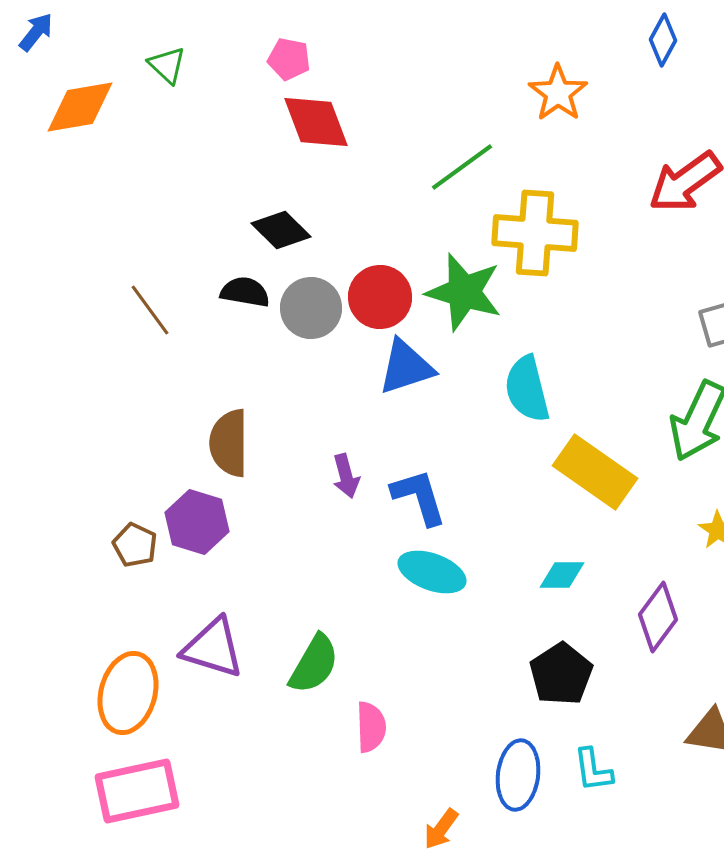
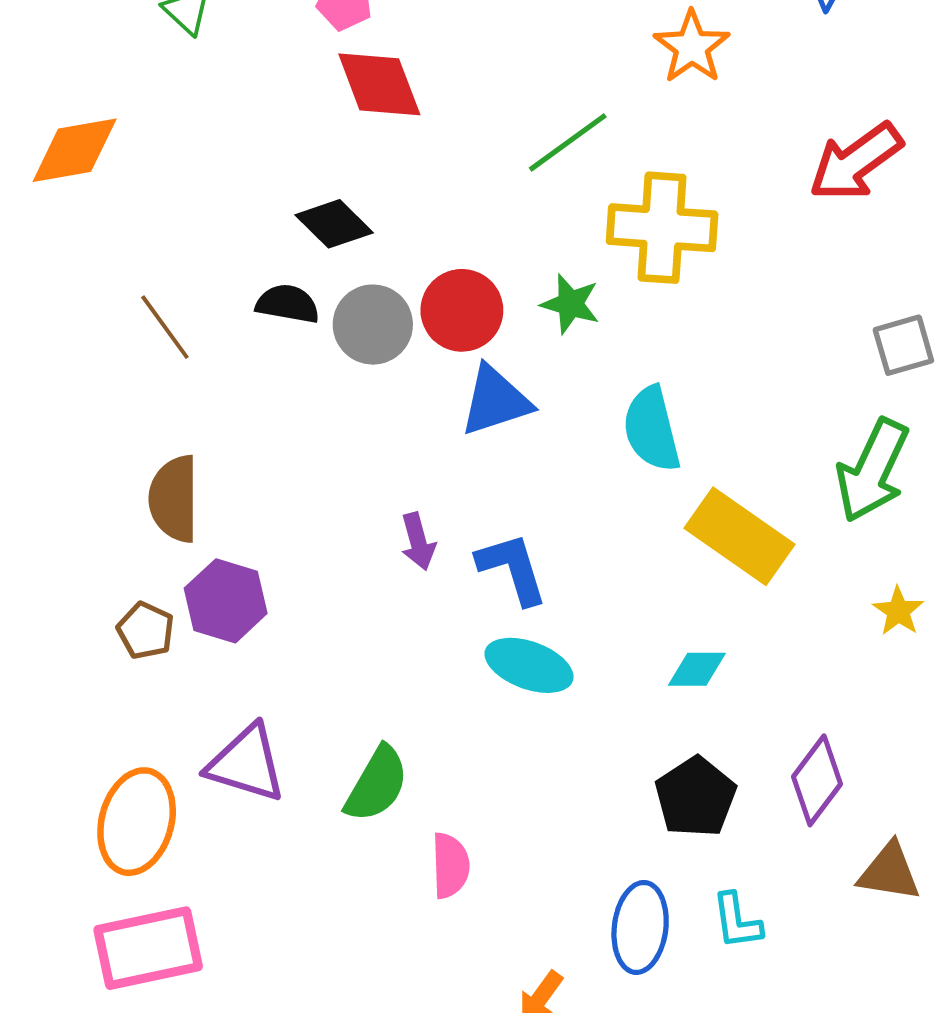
orange diamond: (80, 107) -> (75, 150), moved
green star: (464, 292) -> (570, 304), size x0.6
brown semicircle: (229, 443) -> (174, 499), moved
purple diamond: (658, 617) -> (817, 780), moved

